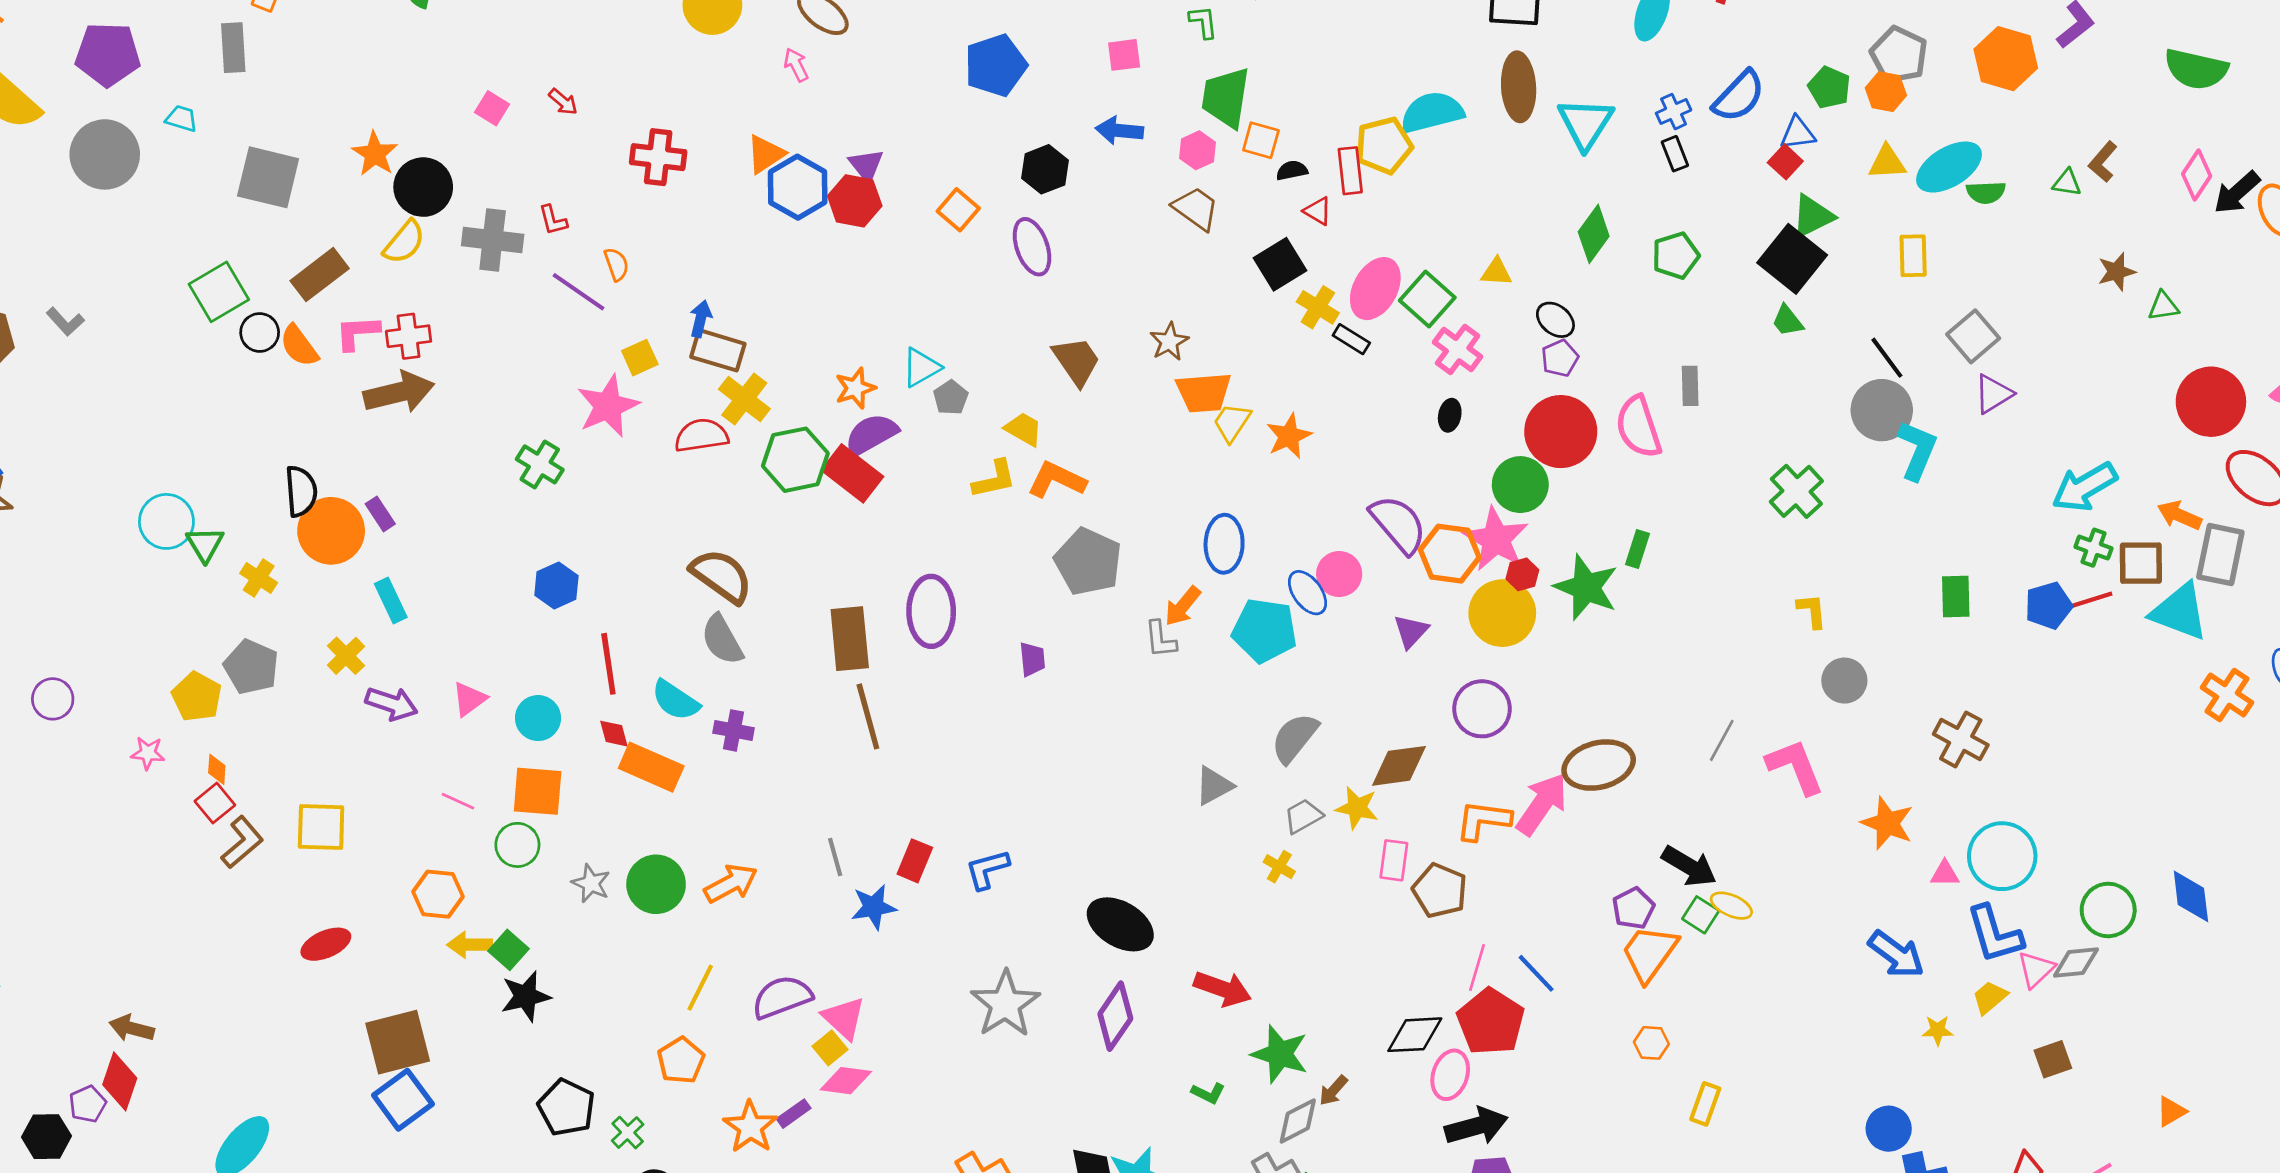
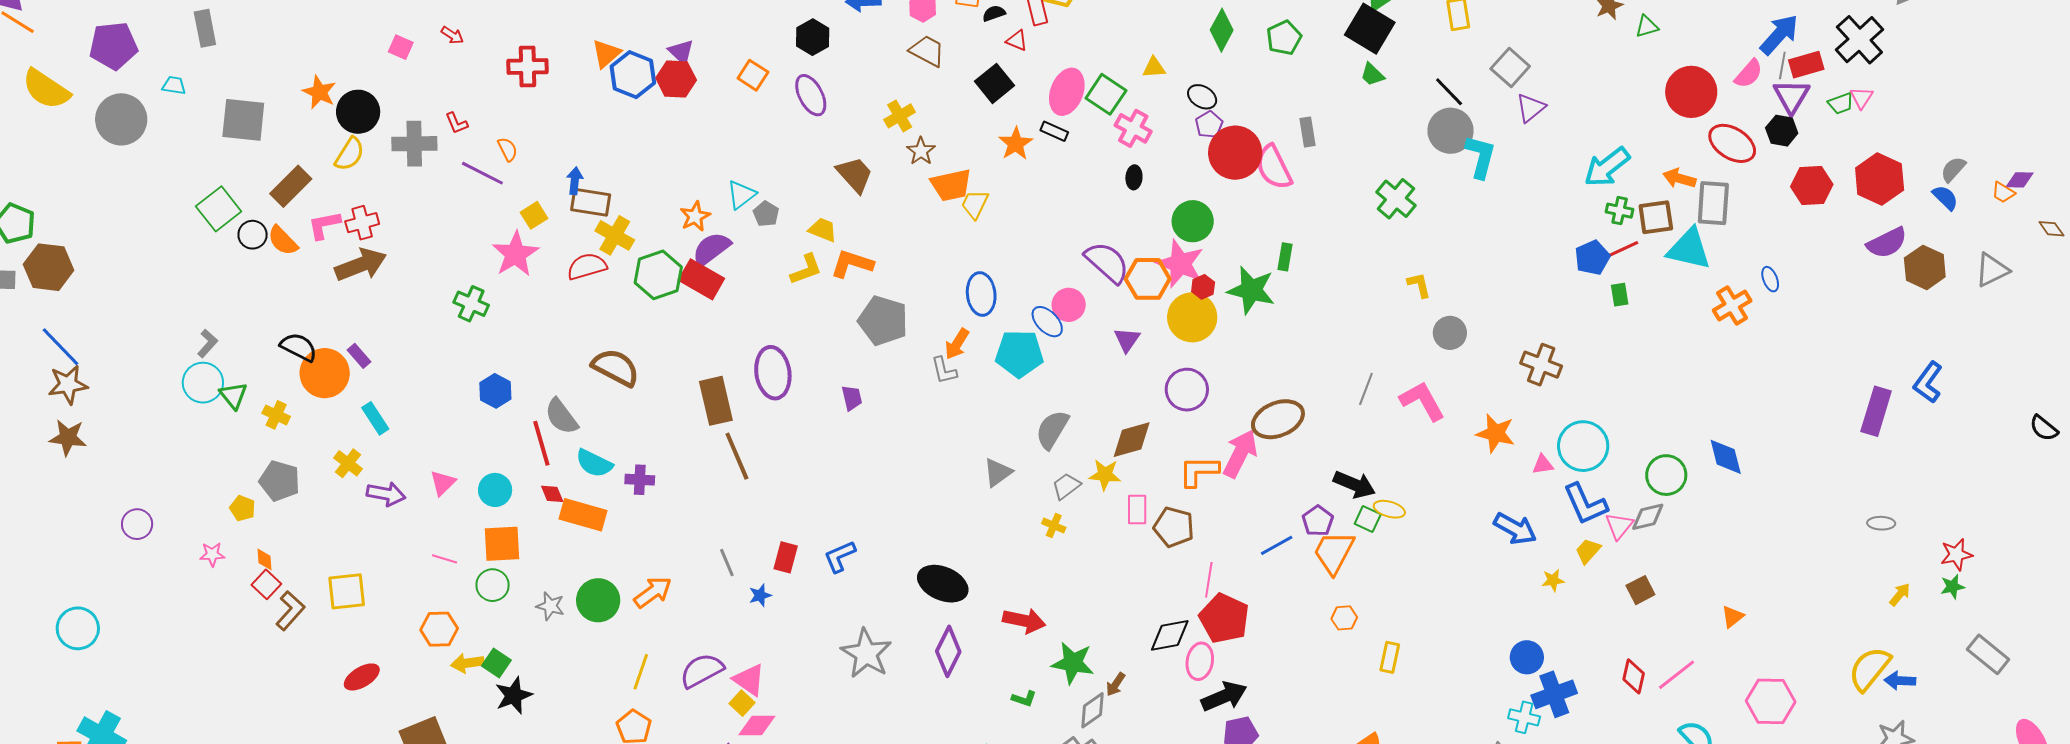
yellow cross: (1318, 307) -> (900, 116), moved, turned 36
gray L-shape: (65, 322) -> (207, 343), moved, turned -88
red circle: (1561, 432) -> (1235, 153), moved
orange star: (1289, 436) -> (1016, 144), moved
black semicircle: (301, 491) -> (299, 347), turned -51
green rectangle: (1956, 596) -> (1620, 295), moved, size x0.7
gray semicircle: (722, 640) -> (561, 416), moved
orange cross: (2227, 695) -> (1732, 306), turned 33
yellow pentagon: (197, 697) -> (243, 508), size x0.7
blue star: (874, 907) -> (760, 595), size x0.7
blue line: (1536, 973) -> (1277, 545), moved, turned -68

